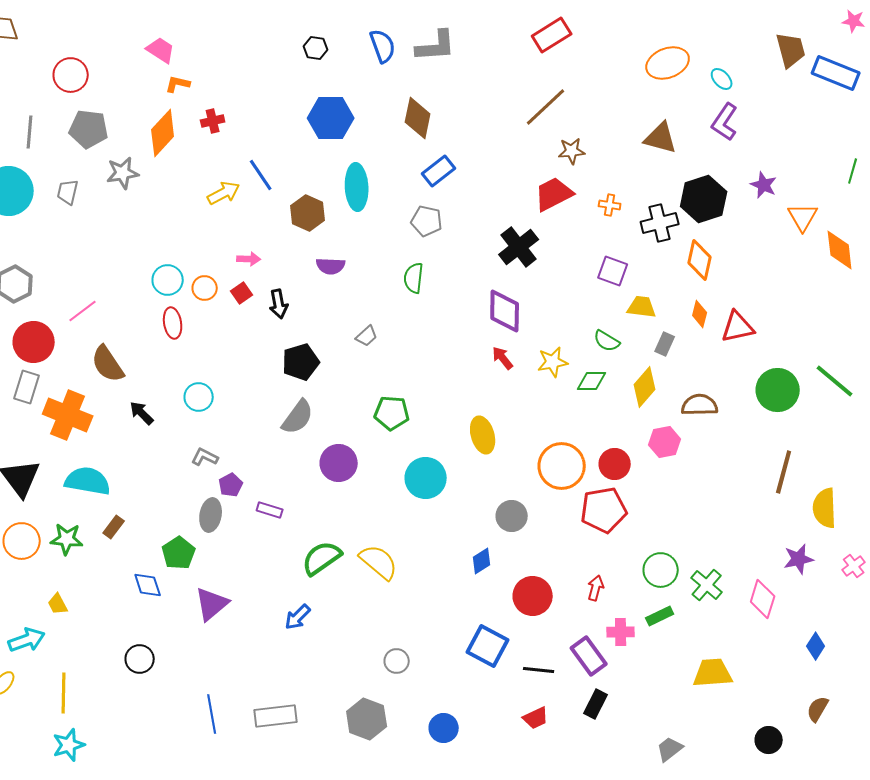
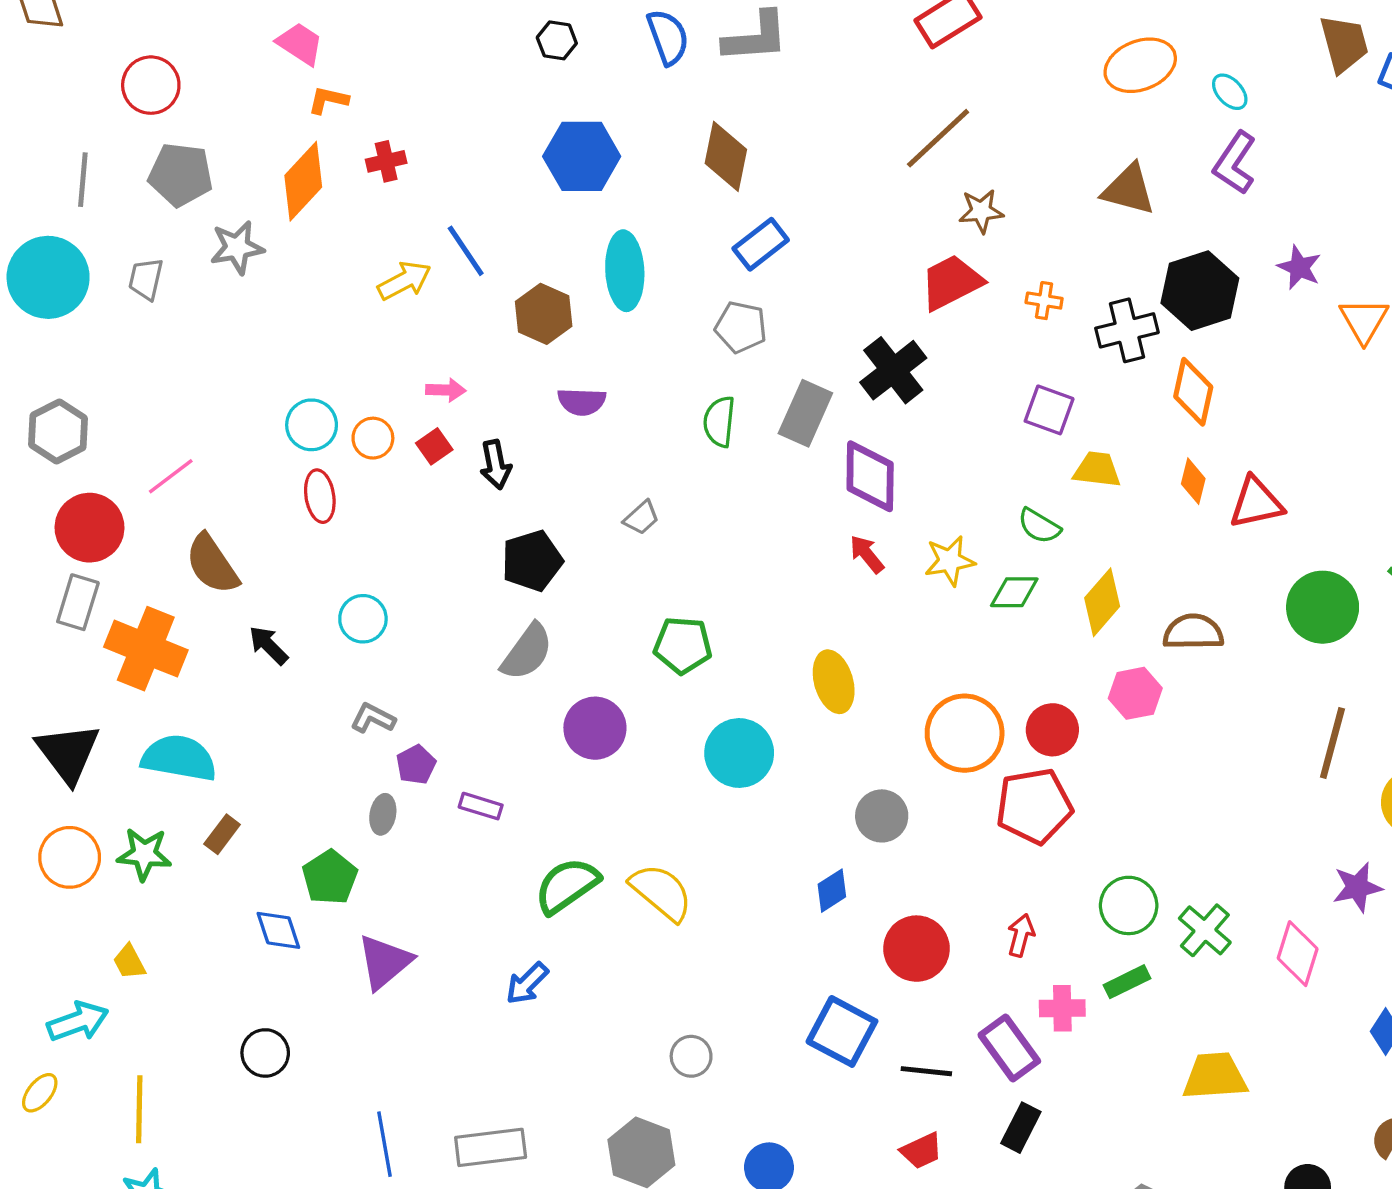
gray rectangle: (665, 344) -> (805, 413), moved, size x1.6
gray ellipse: (211, 515) -> (383, 814), size x0.7

